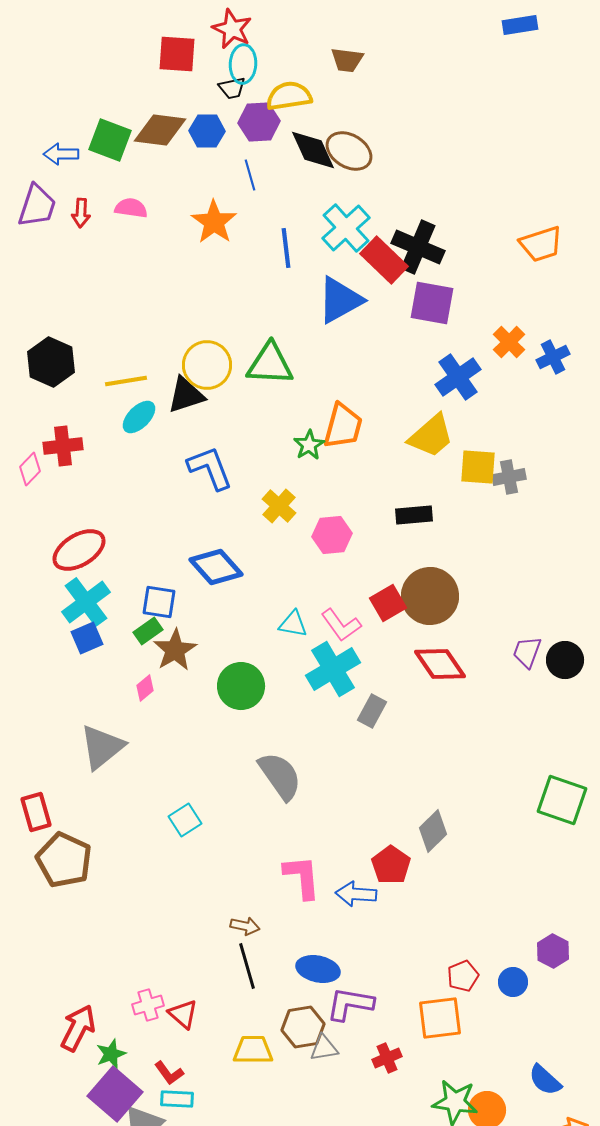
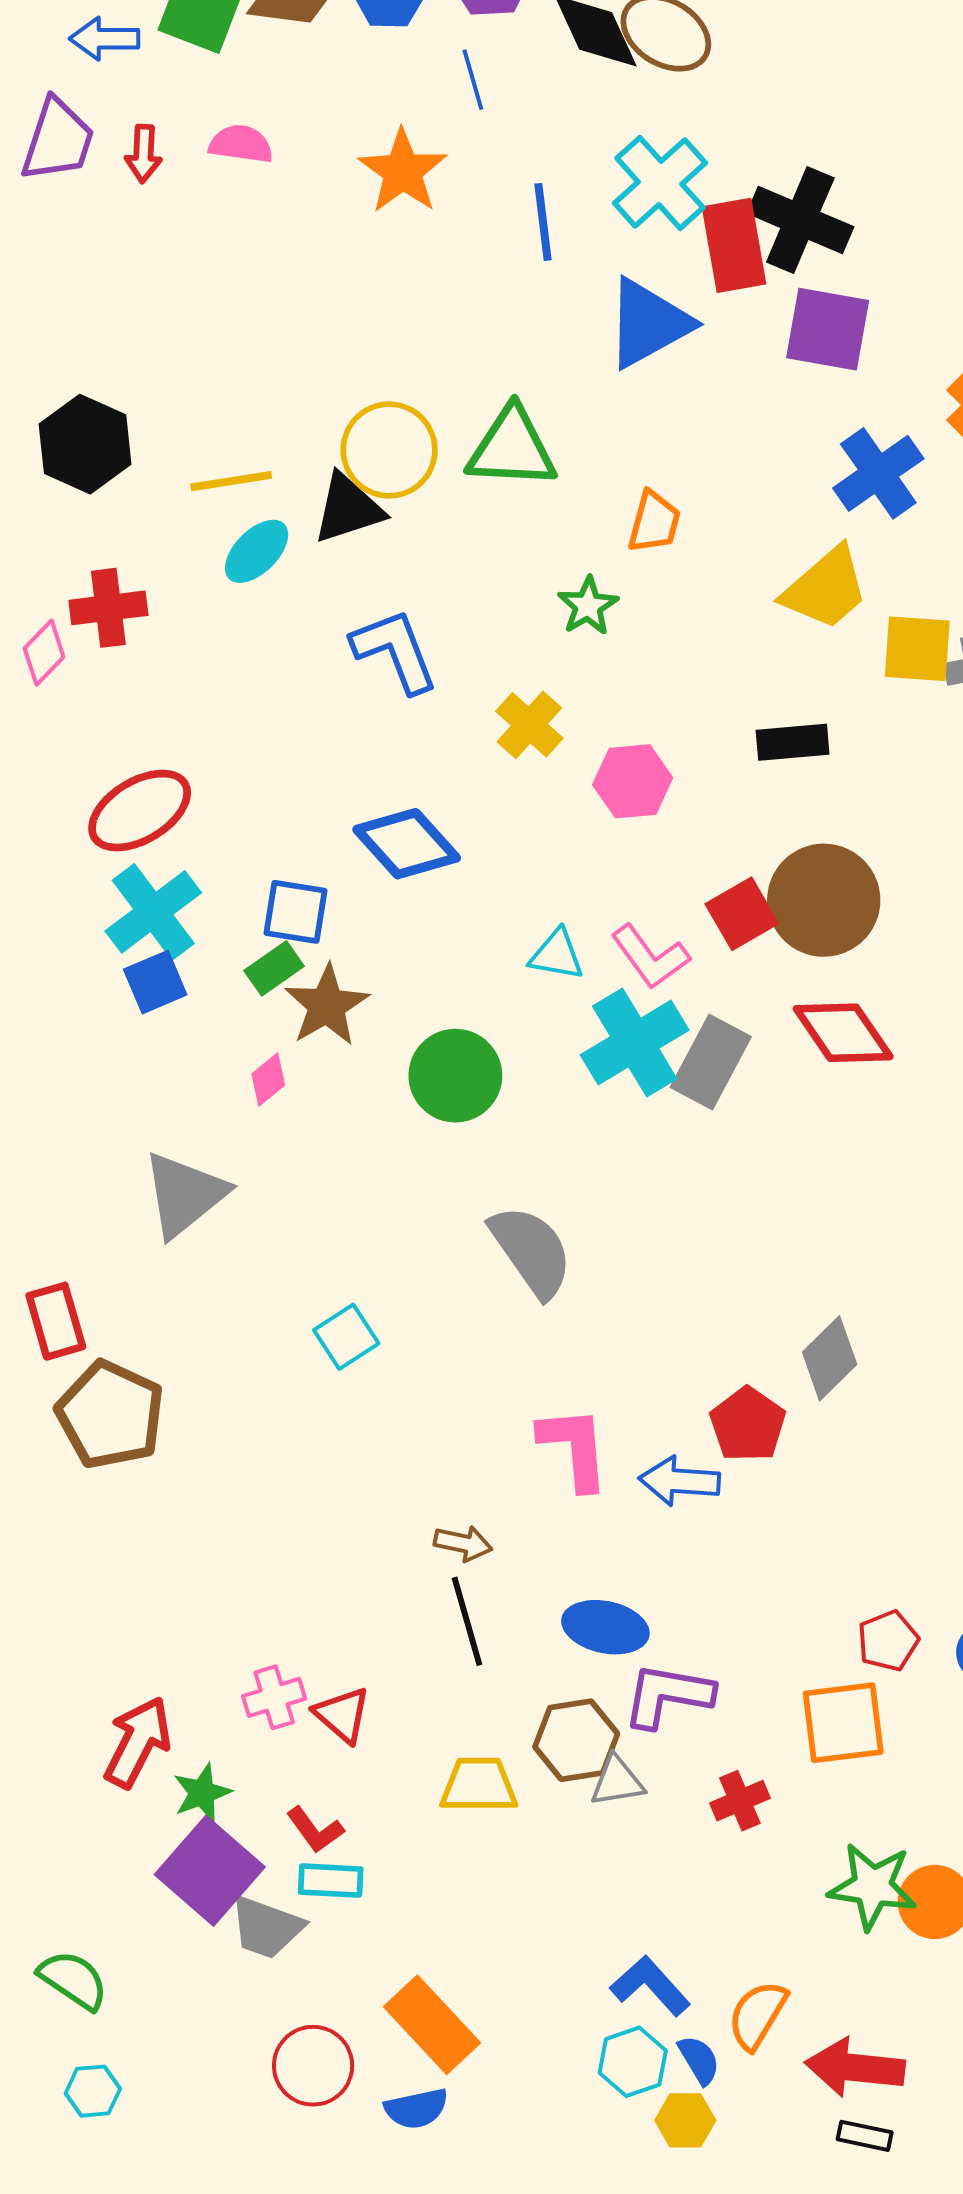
red rectangle: (384, 260) -> (734, 245), turned 36
orange trapezoid: (343, 426) -> (654, 522), moved, size x0.7
gray rectangle: (372, 711) -> (711, 1062), moved, size x1.4

